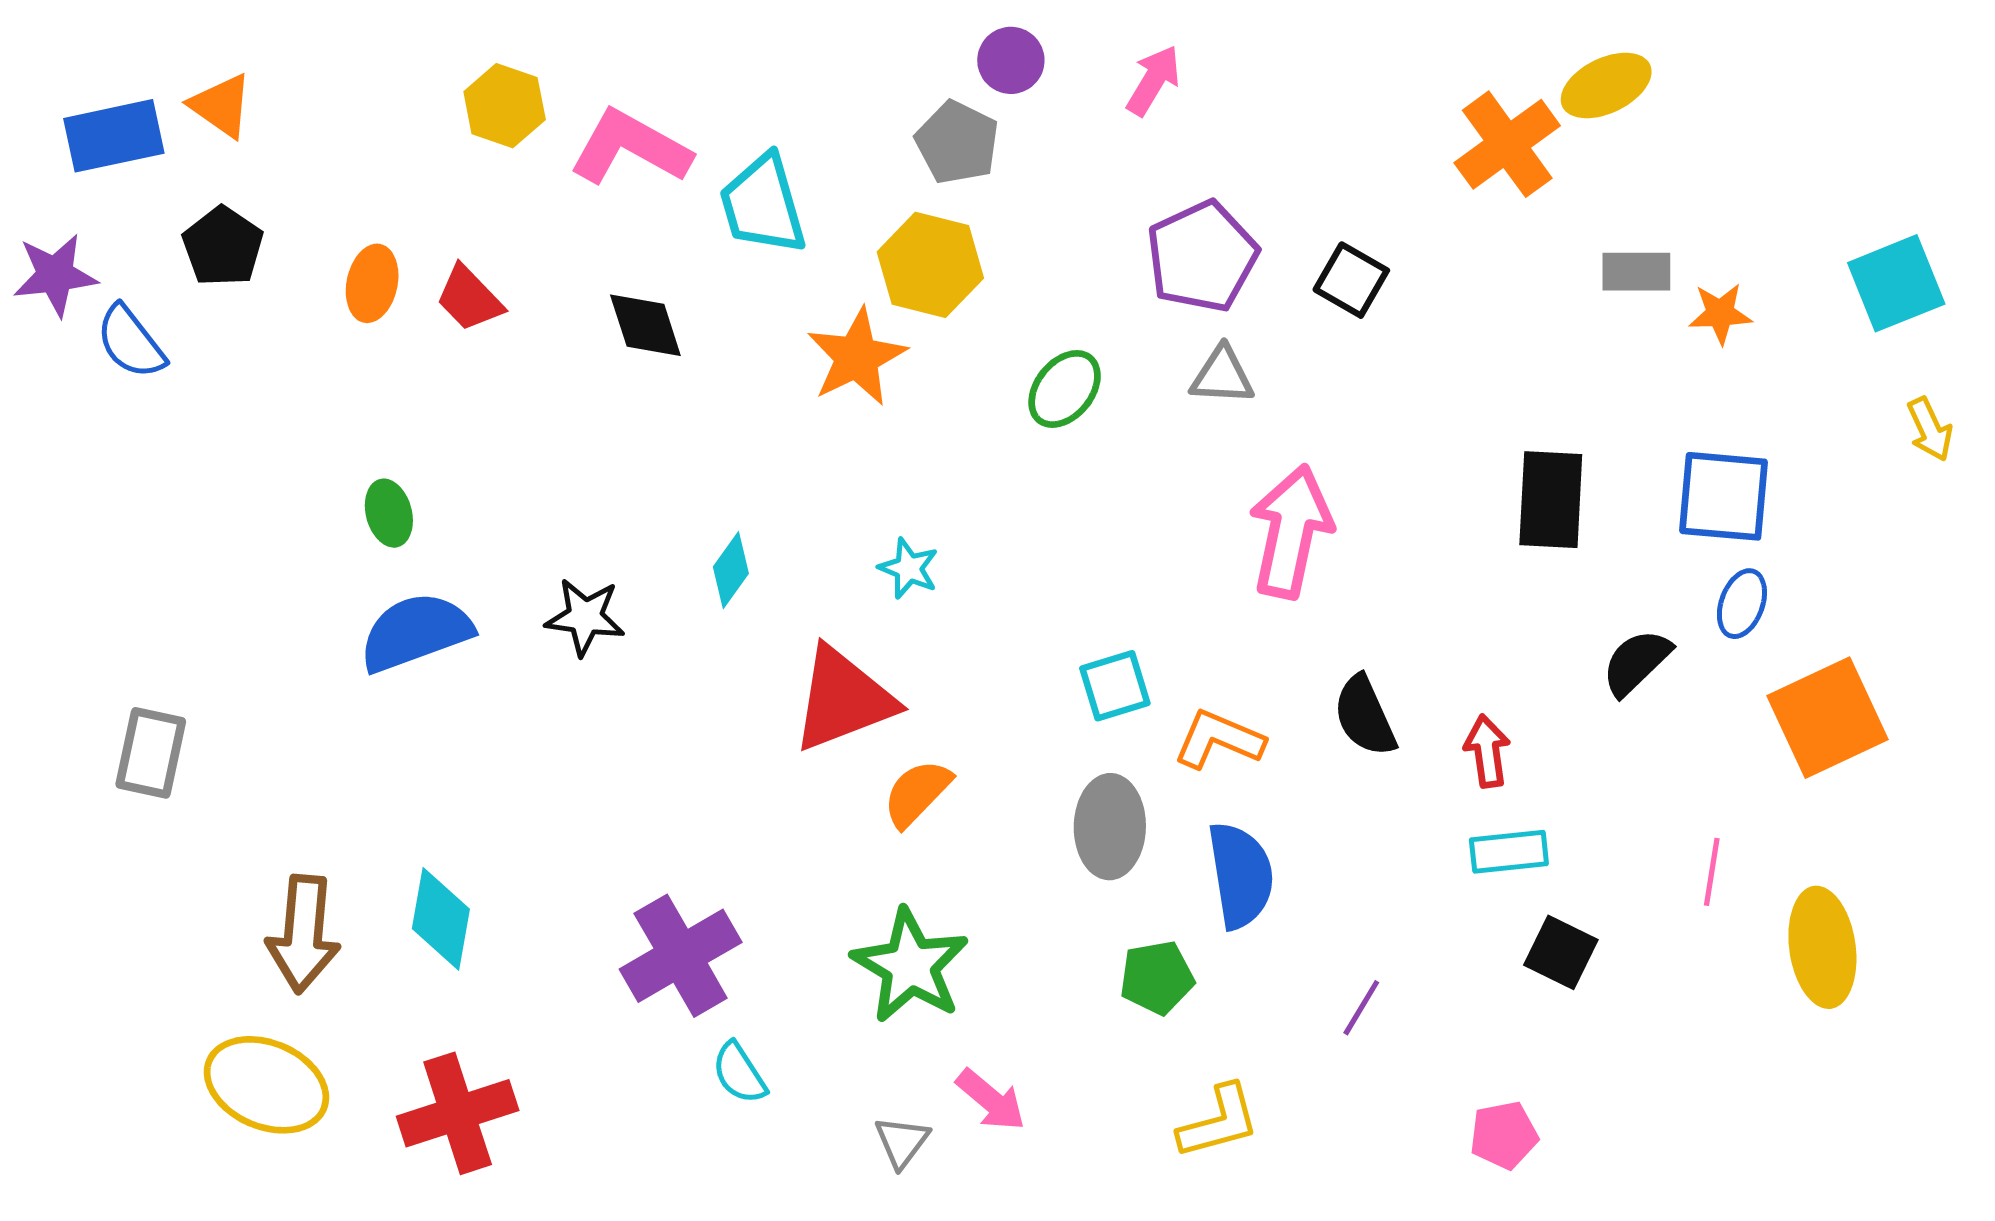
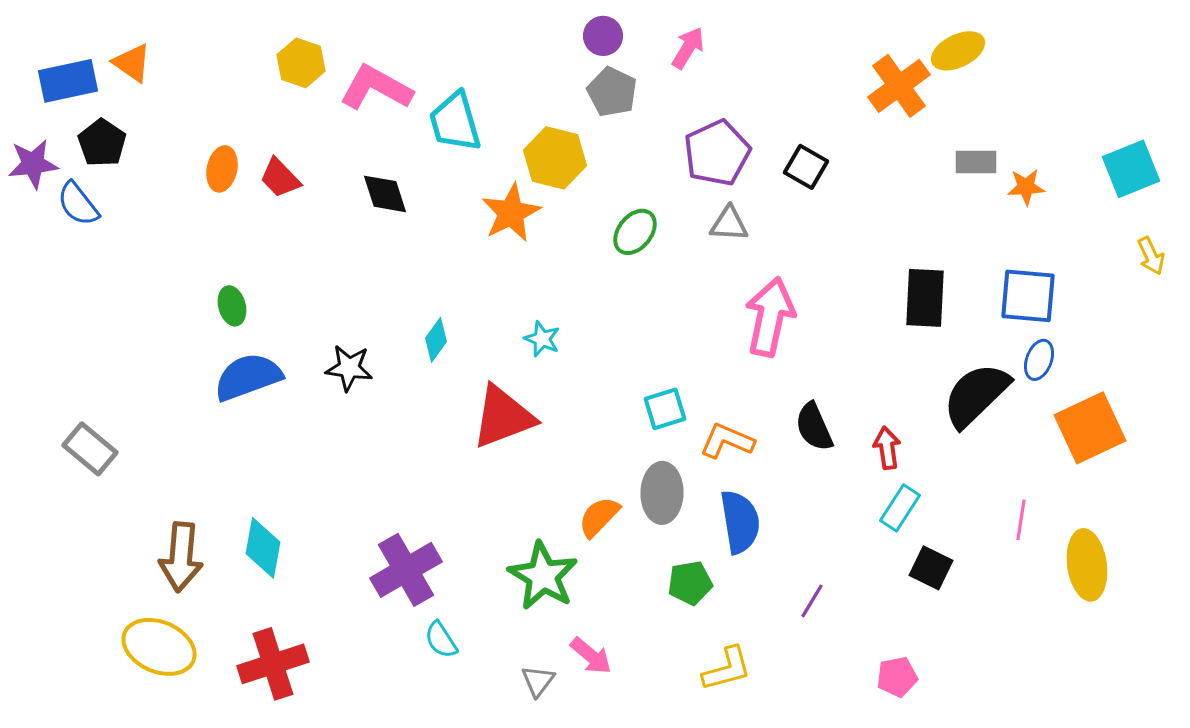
gray pentagon: (957, 143) -> (612, 92), moved
black pentagon: (223, 246) -> (102, 143), moved
black semicircle: (1636, 662) -> (976, 395), size x1.6
gray rectangle: (151, 753) -> (90, 449), turned -62
orange semicircle: (917, 793) -> (599, 517), moved
cyan rectangle: (1509, 852) -> (900, 508), turned -51

